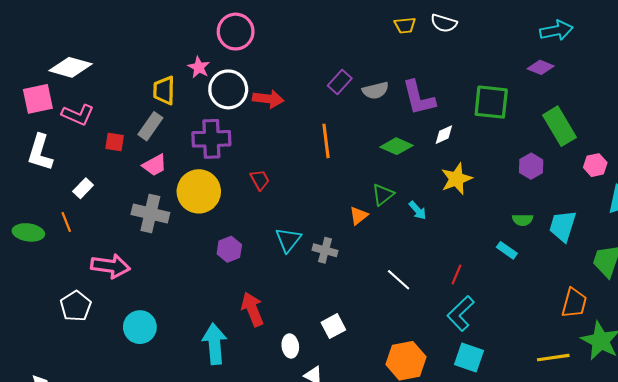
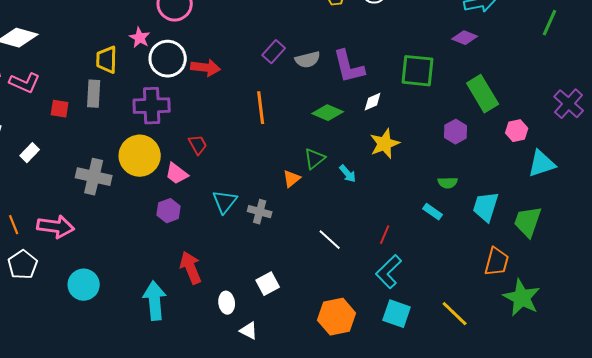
gray rectangle: (150, 126) -> (94, 94), turned -32
pink trapezoid: (155, 165) -> (177, 174), moved, turned 65
orange line: (66, 222) -> (14, 225), moved
cyan trapezoid: (563, 226) -> (486, 207), moved
yellow line: (553, 358) -> (455, 314), moved, turned 52

